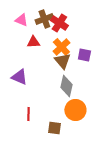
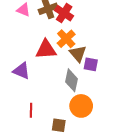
red triangle: (33, 42) -> (46, 49), moved, size x1.5
purple square: (84, 55) -> (91, 64), moved
brown triangle: (62, 61) -> (78, 54), moved

